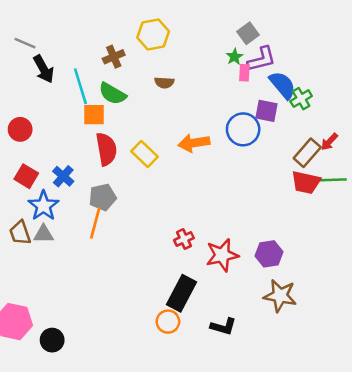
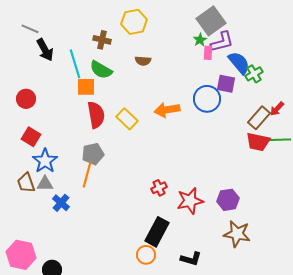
gray square: (248, 33) -> (211, 21), size x1.6
brown cross: (114, 57) -> (102, 40), turned 36
blue cross: (63, 176) -> (61, 203), moved

